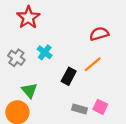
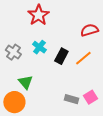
red star: (28, 17) -> (38, 15), moved
black rectangle: (69, 76) -> (61, 56), moved
pink square: (100, 107) -> (90, 97), turned 32

